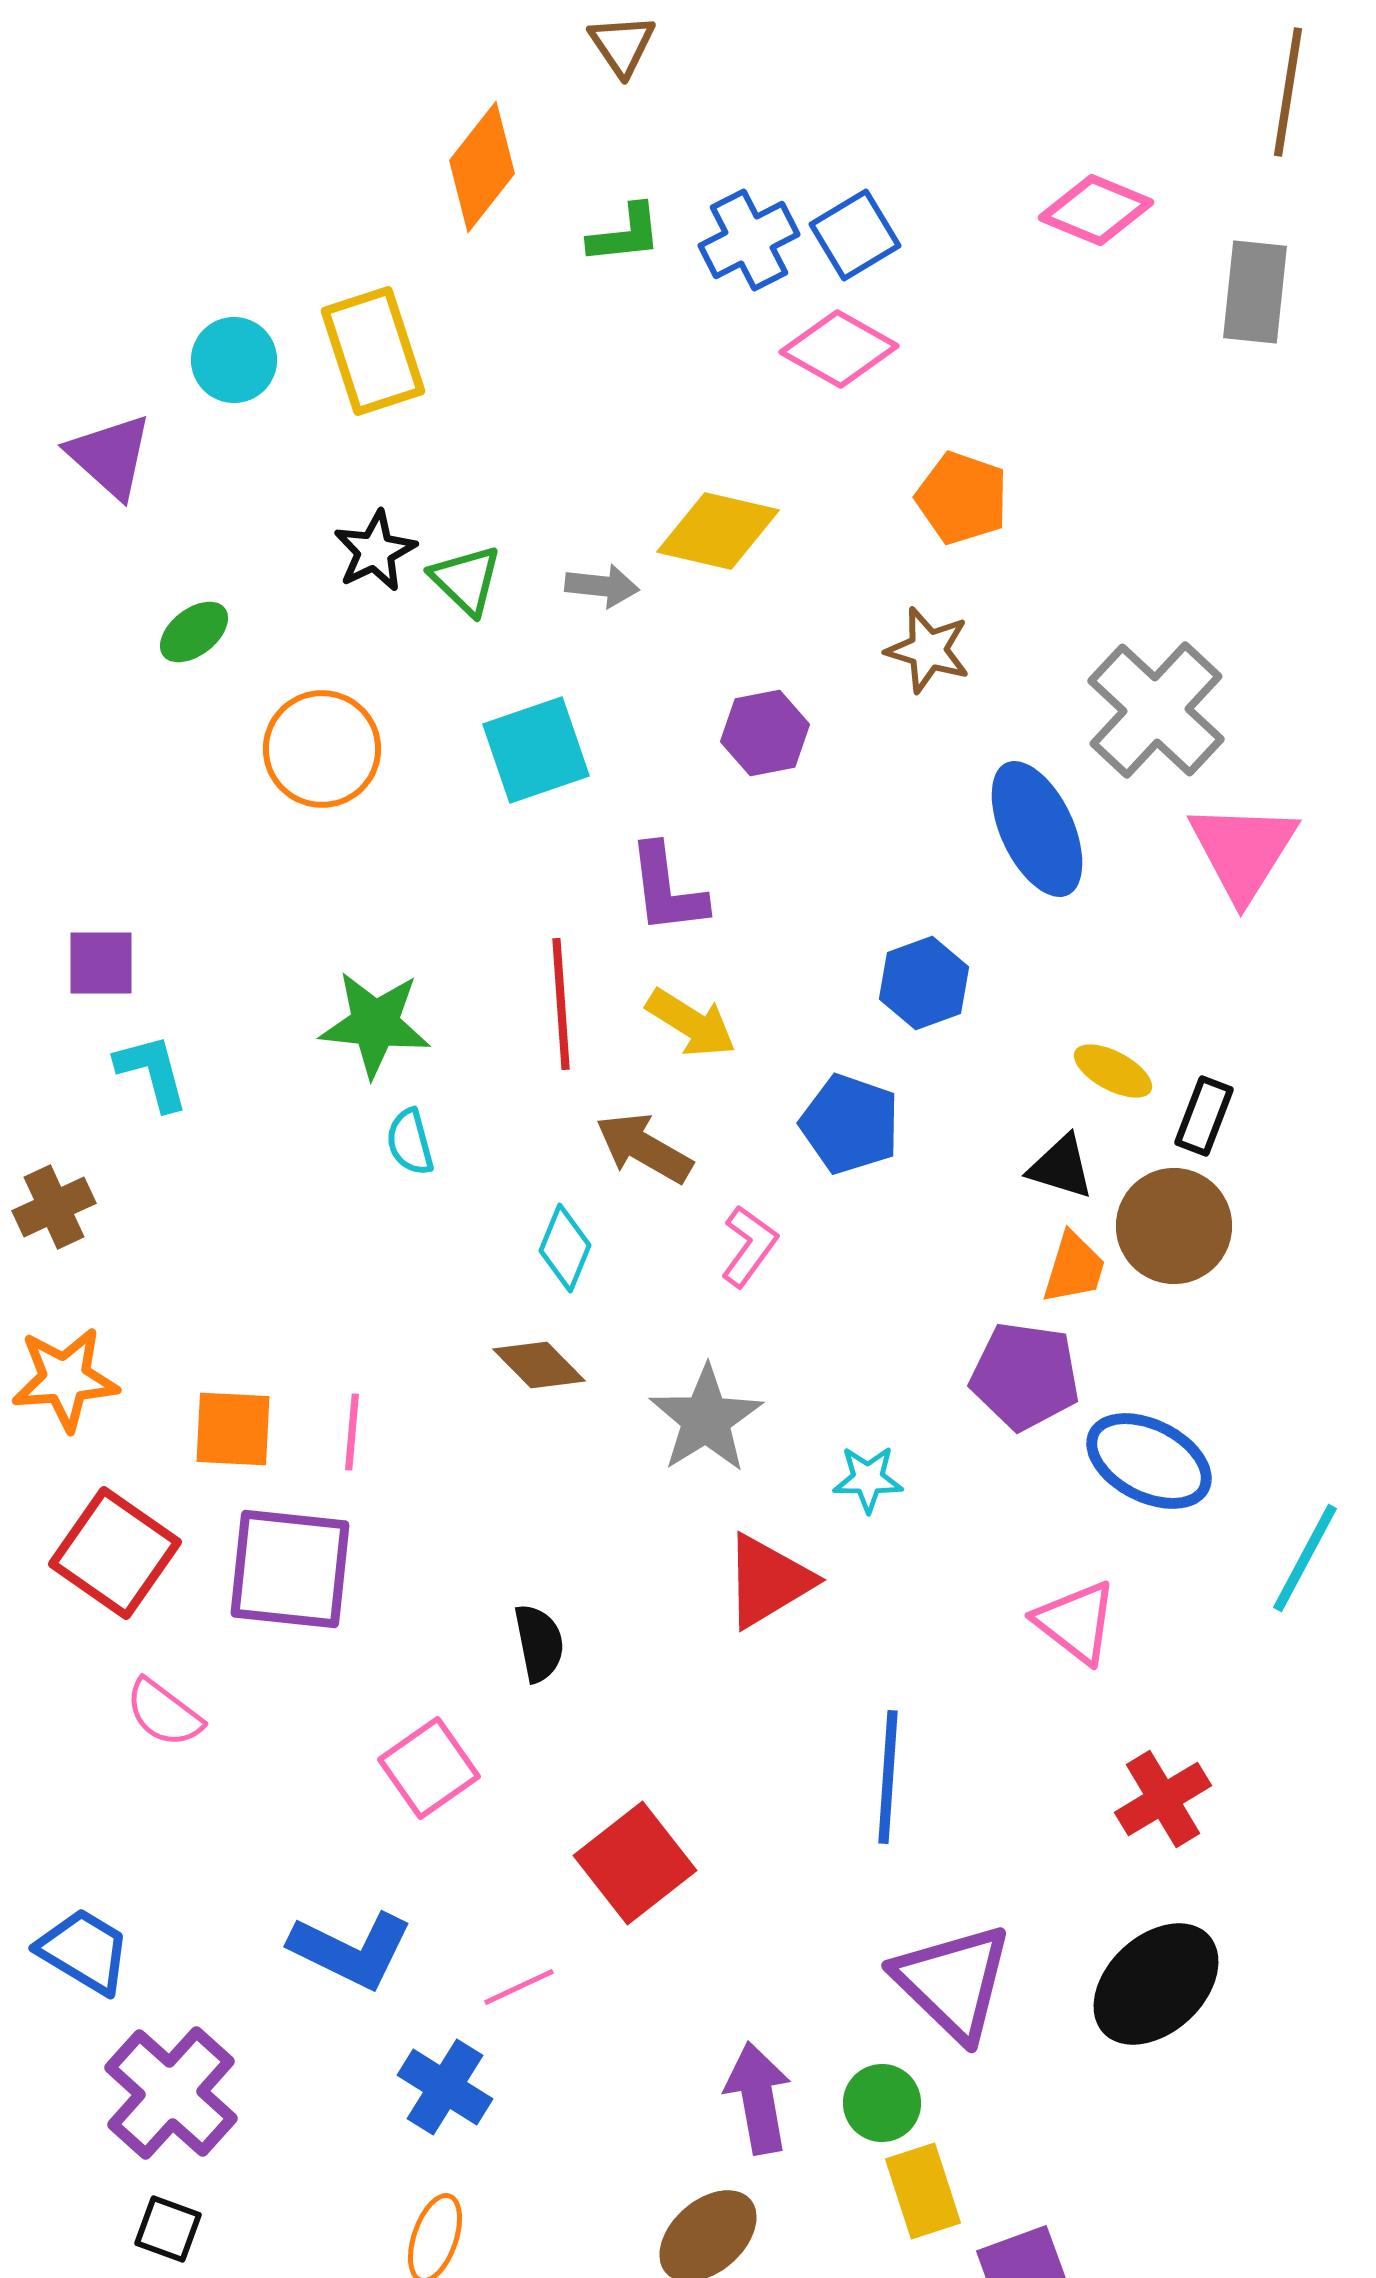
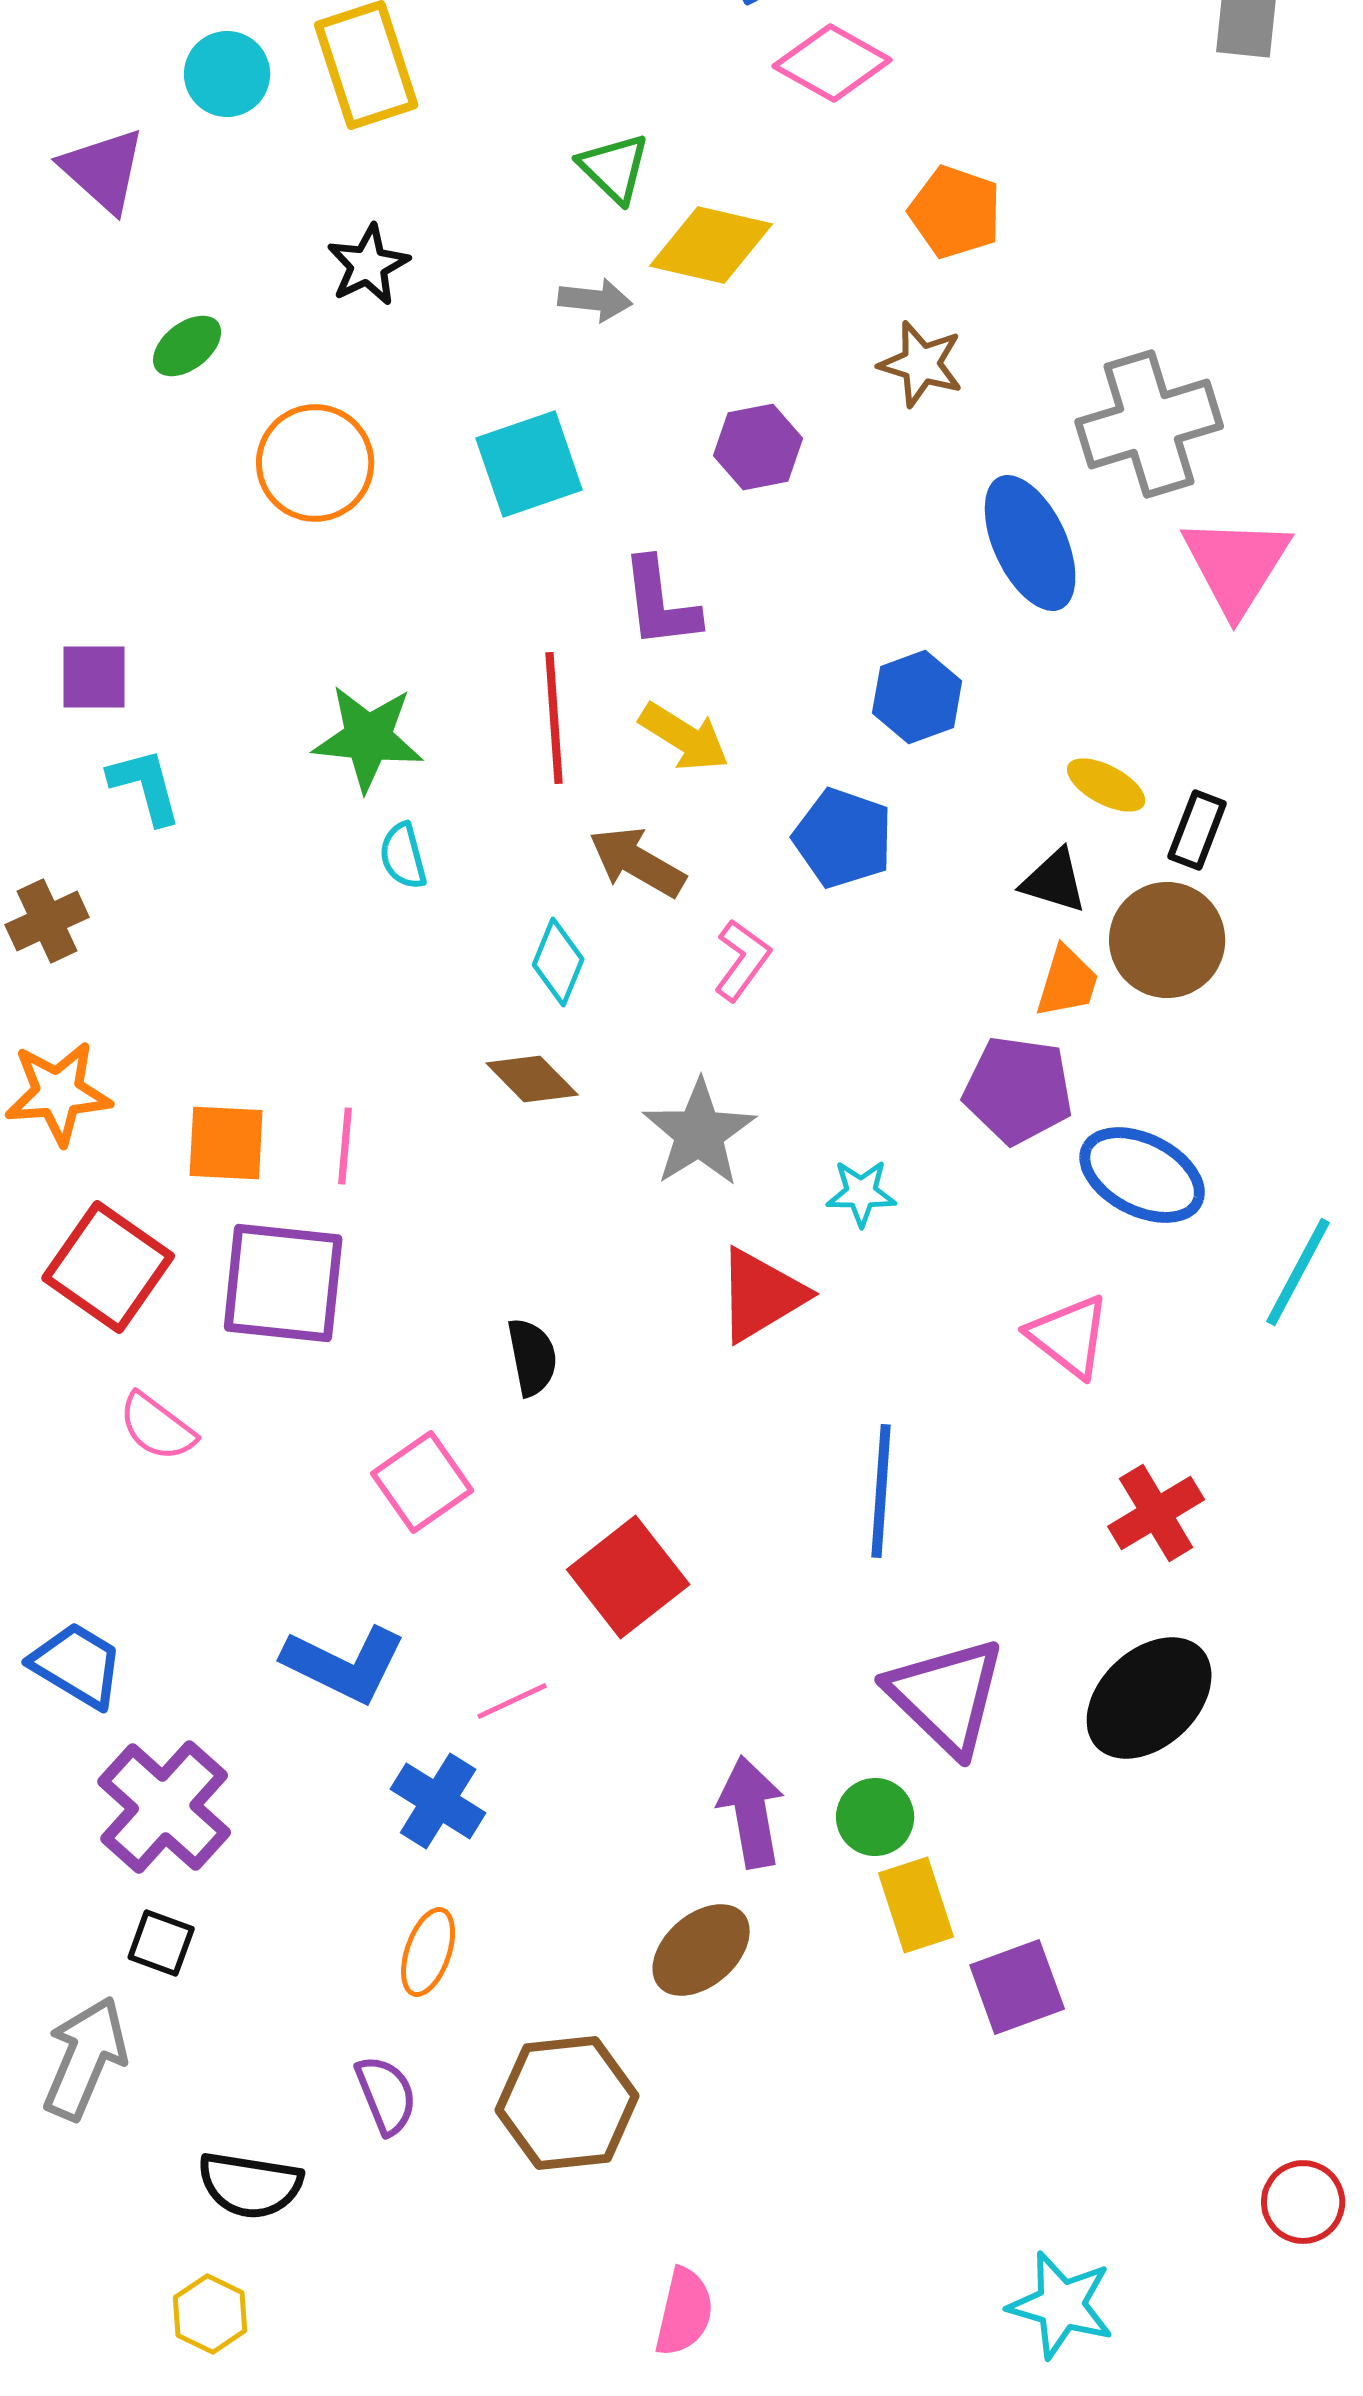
green triangle: (466, 580) -> (614, 168), moved
gray cross: (1156, 710) -> (1149, 424), turned 30

